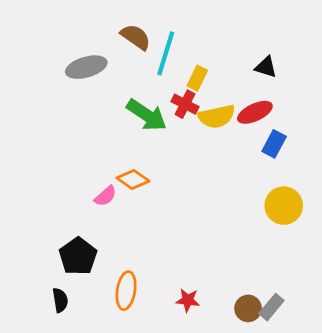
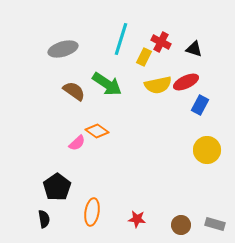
brown semicircle: (136, 37) -> (74, 91), moved
red cross: (185, 104) -> (161, 42), moved
gray rectangle: (271, 307) -> (215, 224), moved, turned 66

